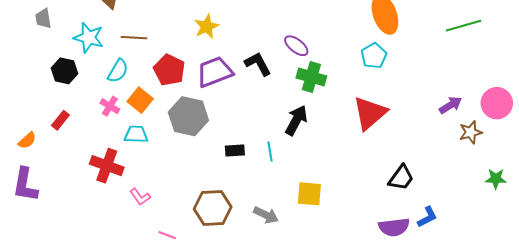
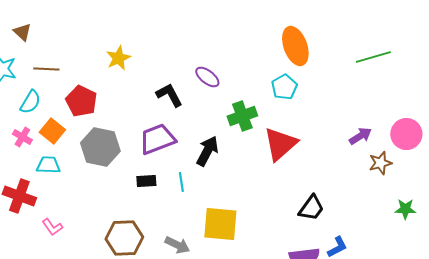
purple trapezoid: (215, 72) -> (157, 139), moved
green cross: (311, 77) -> (242, 116), moved, turned -36
yellow square: (309, 194) -> (220, 224), size x1.4

